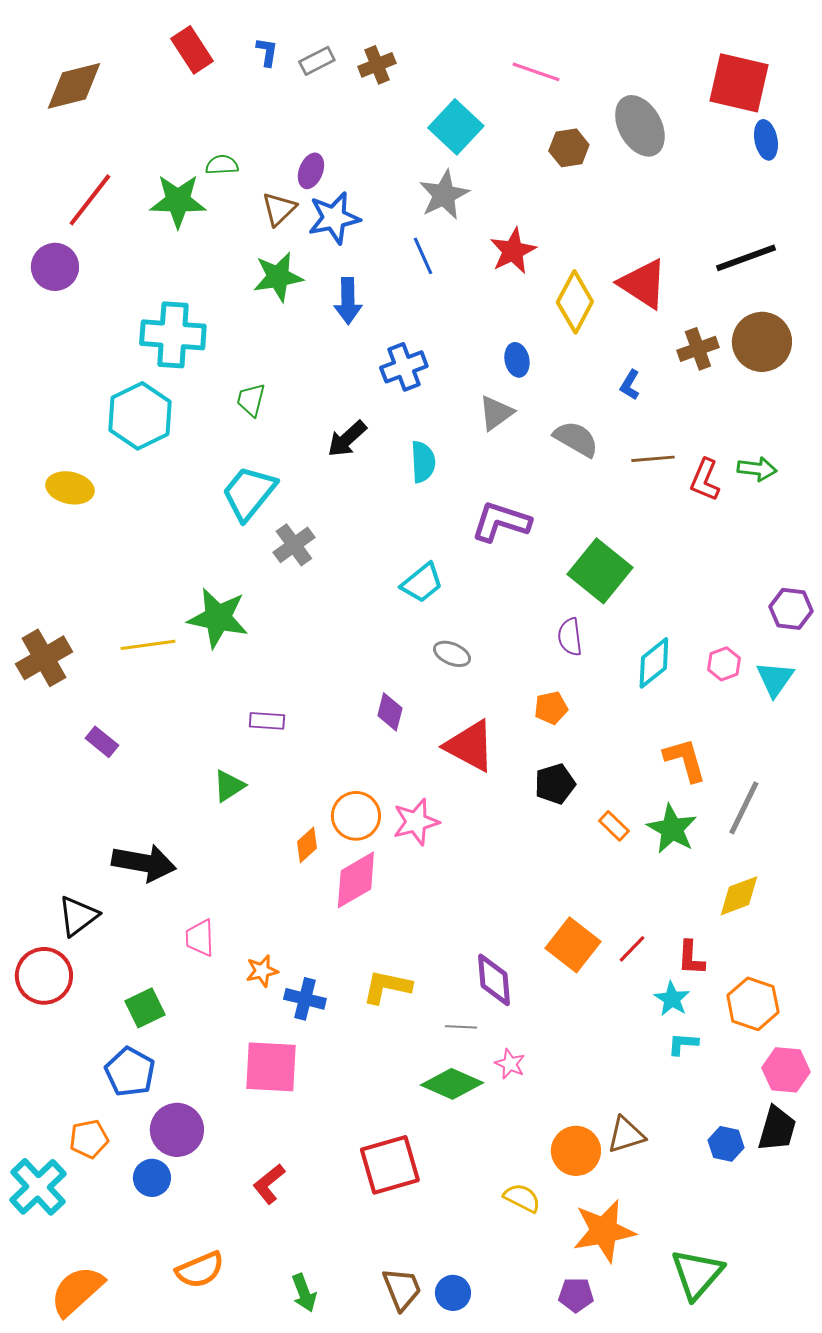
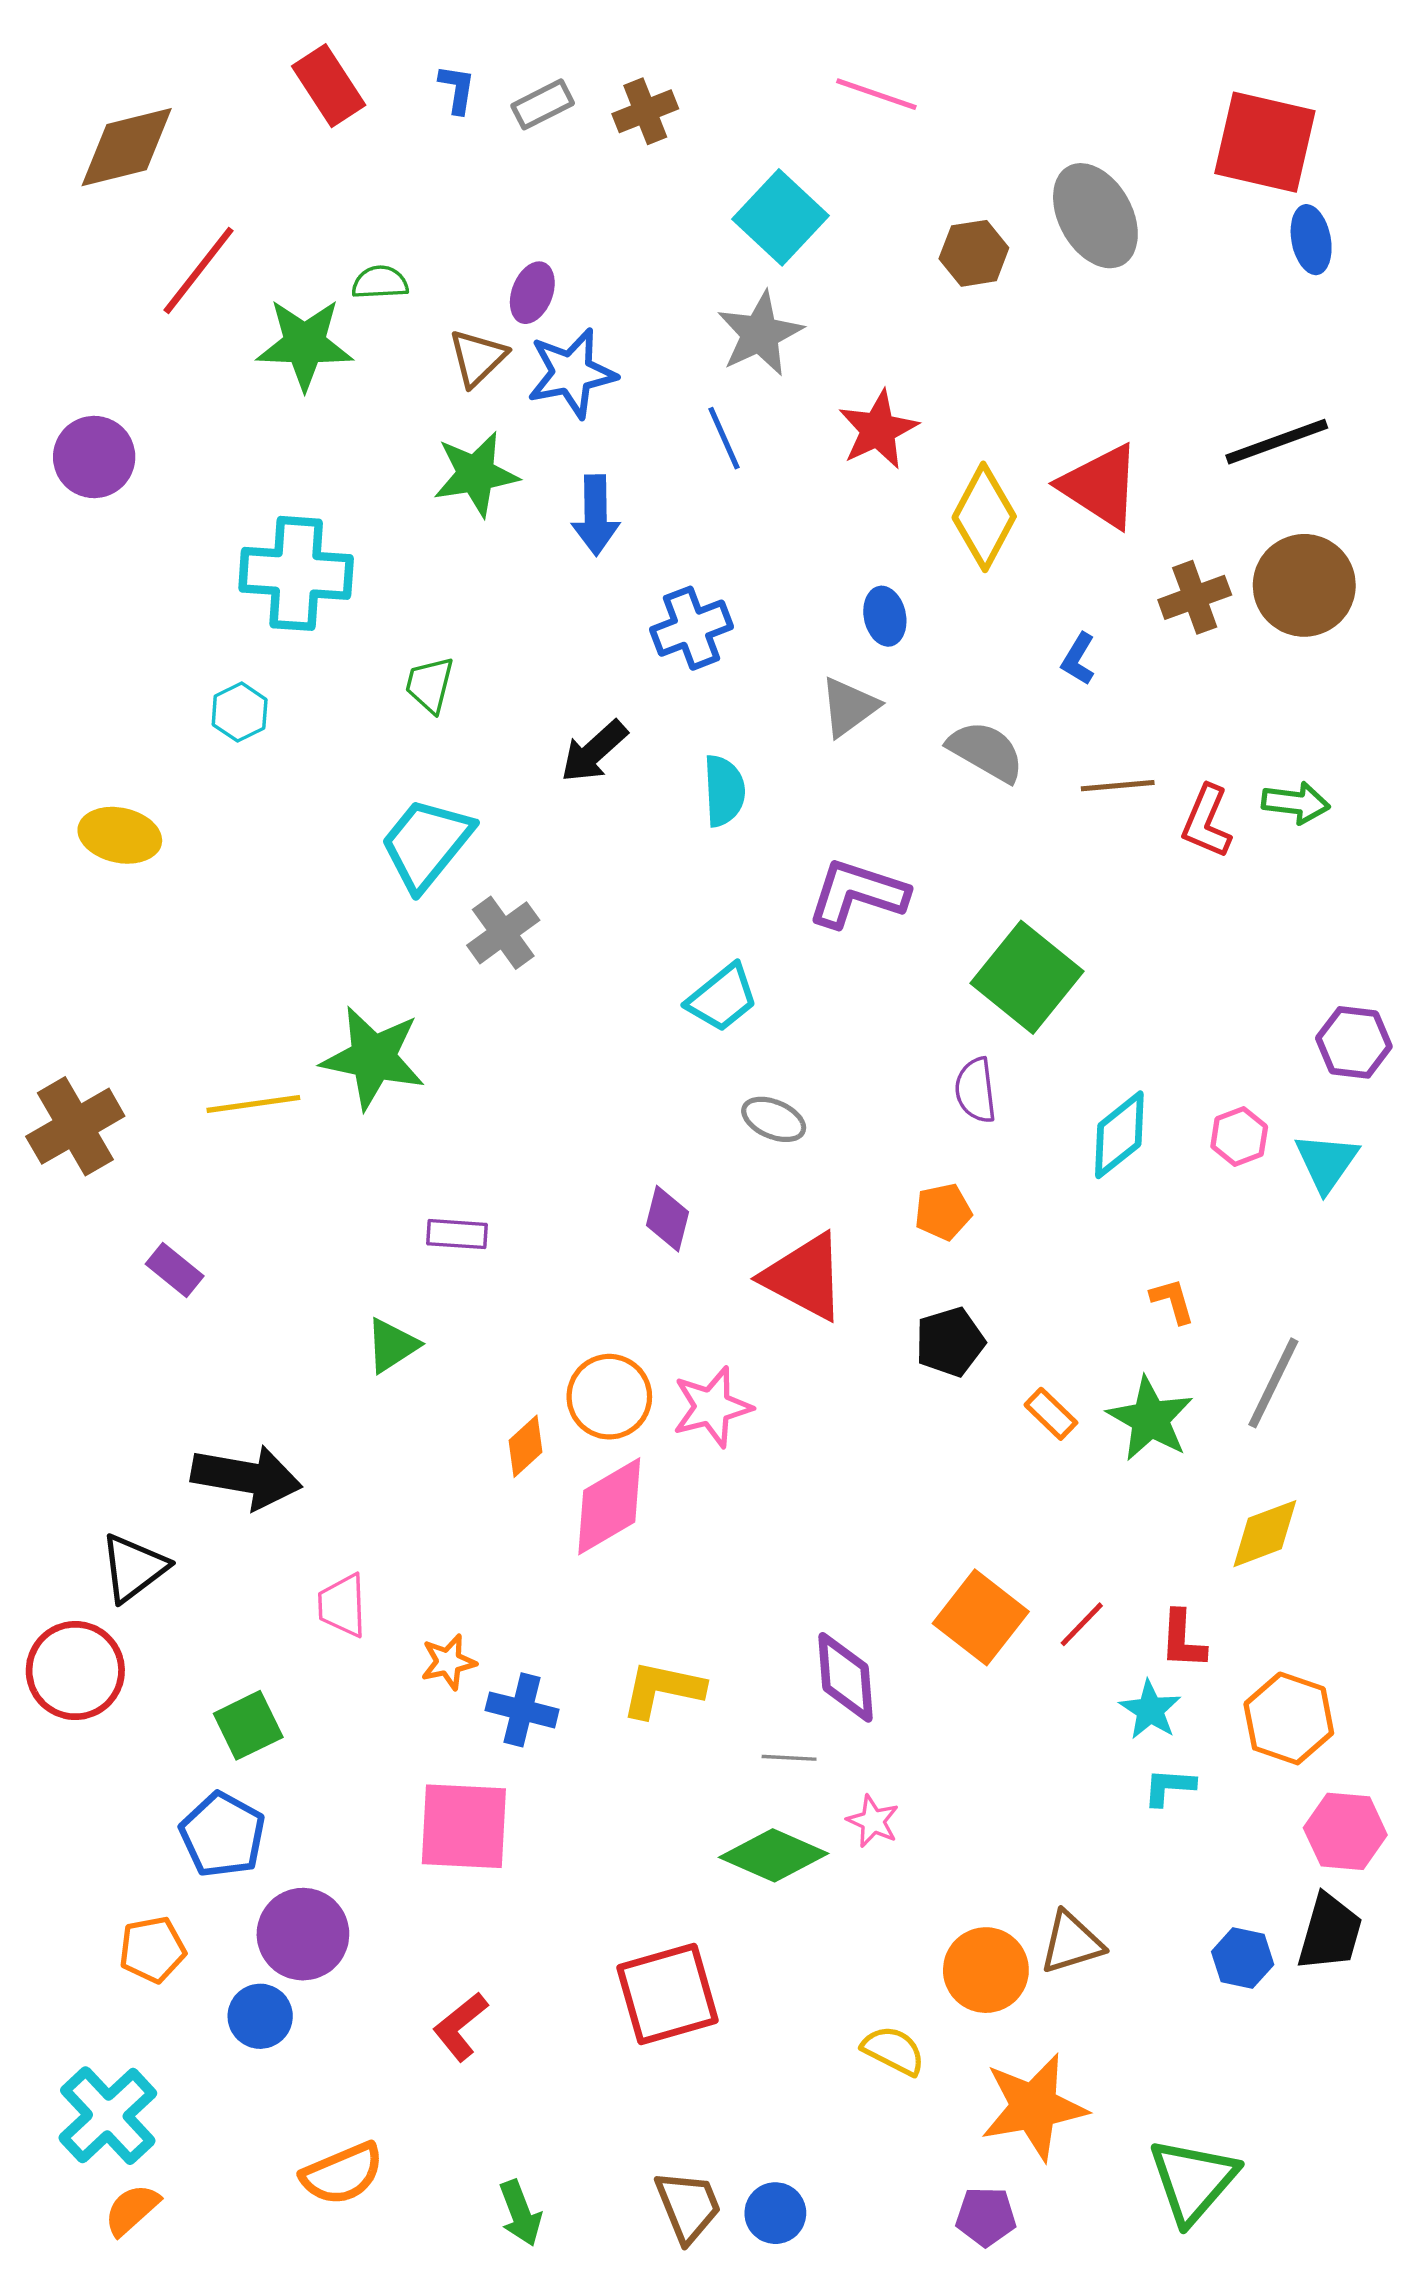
pink line: (536, 72) -> (876, 94), moved
red line: (90, 200) -> (199, 270), moved
cyan hexagon: (140, 416) -> (240, 712), size x0.5
orange L-shape: (685, 760) -> (1172, 1301), size x0.6
cyan cross: (38, 1187) -> (108, 2116), moved
orange semicircle: (77, 1291) -> (132, 2210), size x0.6

